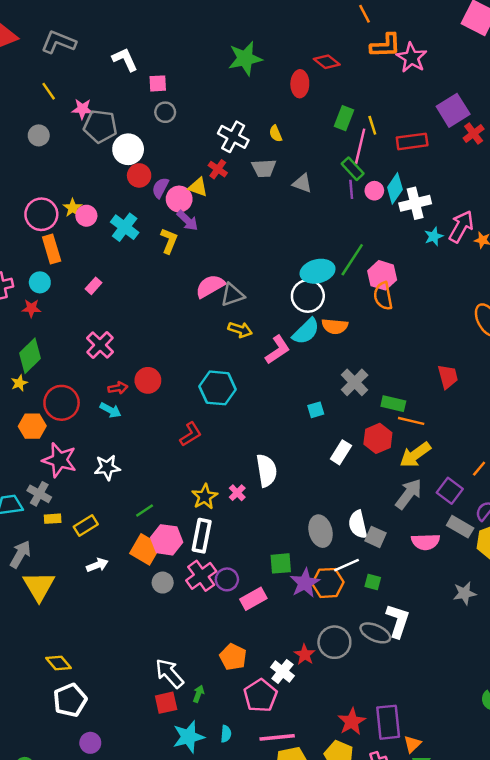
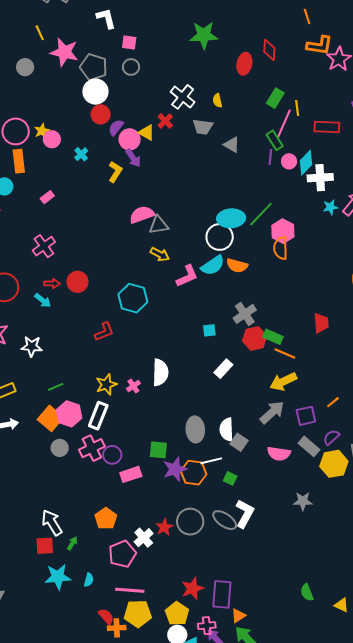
red diamond: (327, 62) -> (269, 50), turned 45
pink star: (82, 109) -> (64, 52), size x1.6
gray pentagon: (100, 126) -> (94, 67), moved
cyan cross: (125, 227) -> (81, 154), size x0.6
red hexagon: (378, 438) -> (255, 338), moved
purple square: (450, 491) -> (306, 416), turned 30

